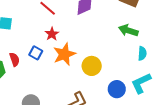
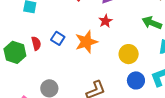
red star: (52, 34) -> (105, 21), moved
yellow circle: (92, 66) -> (129, 54), moved

